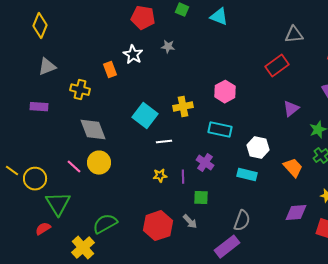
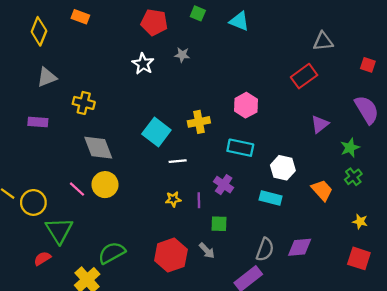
orange rectangle: (110, 70) -> (80, 17), moved, turned -49
purple diamond: (296, 213) -> (300, 247), moved

